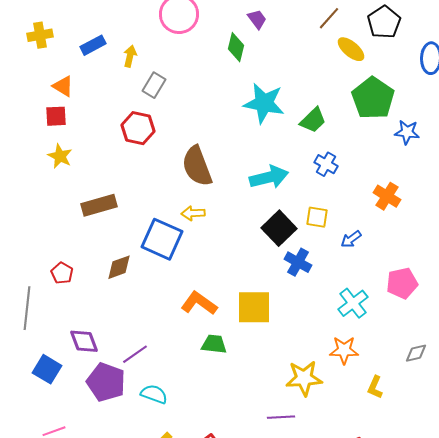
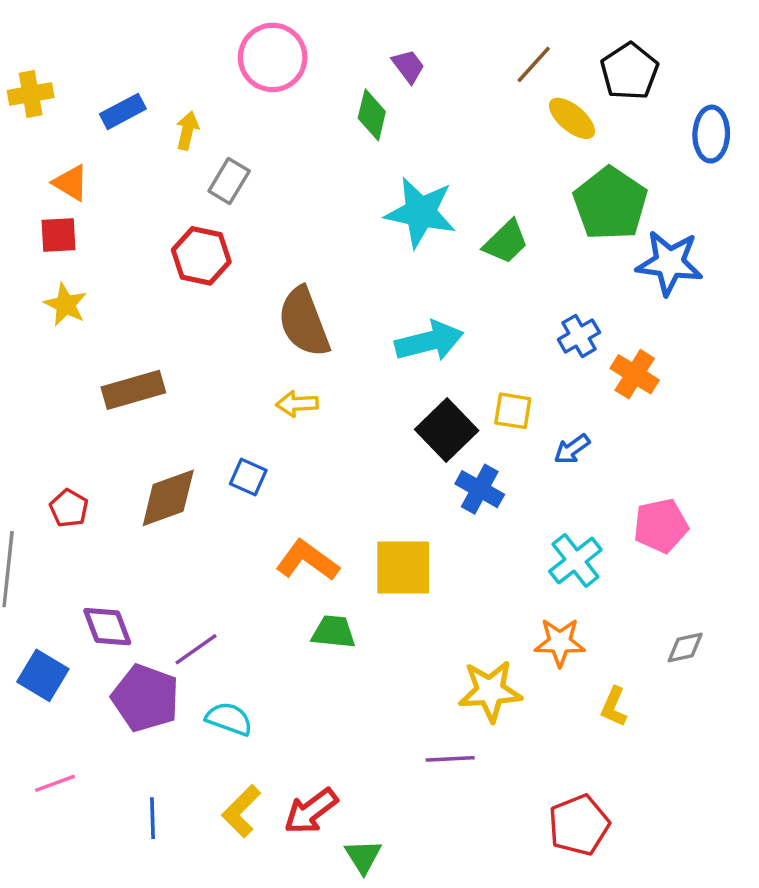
blue star: (407, 132) -> (669, 263), size x1.5
blue cross: (326, 164) -> (579, 336), moved, turned 30
blue square: (162, 239) -> (248, 477), moved, size x0.5
brown diamond: (119, 267) -> (168, 498), size x1.4

